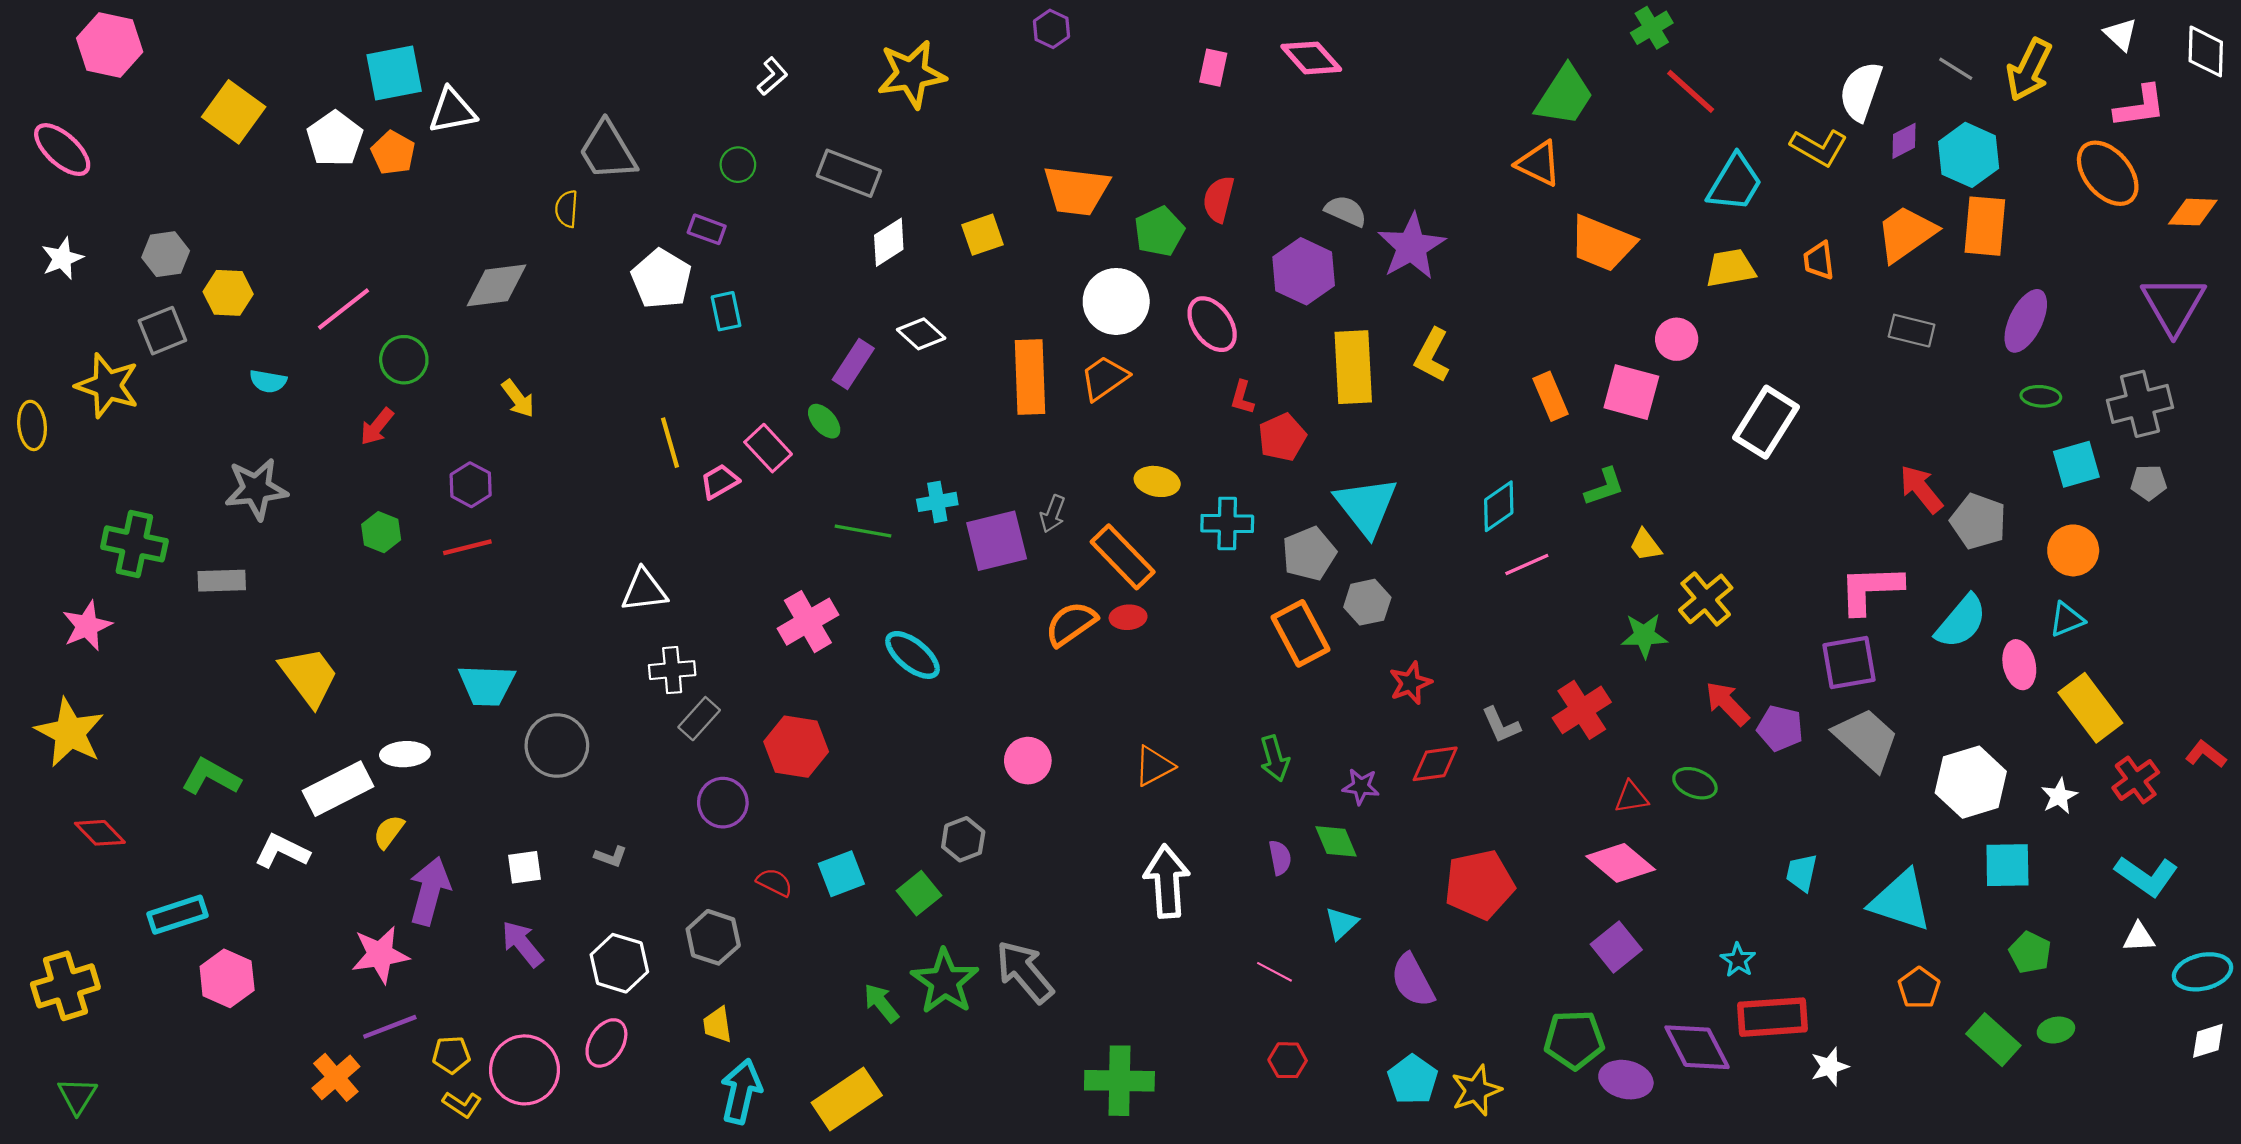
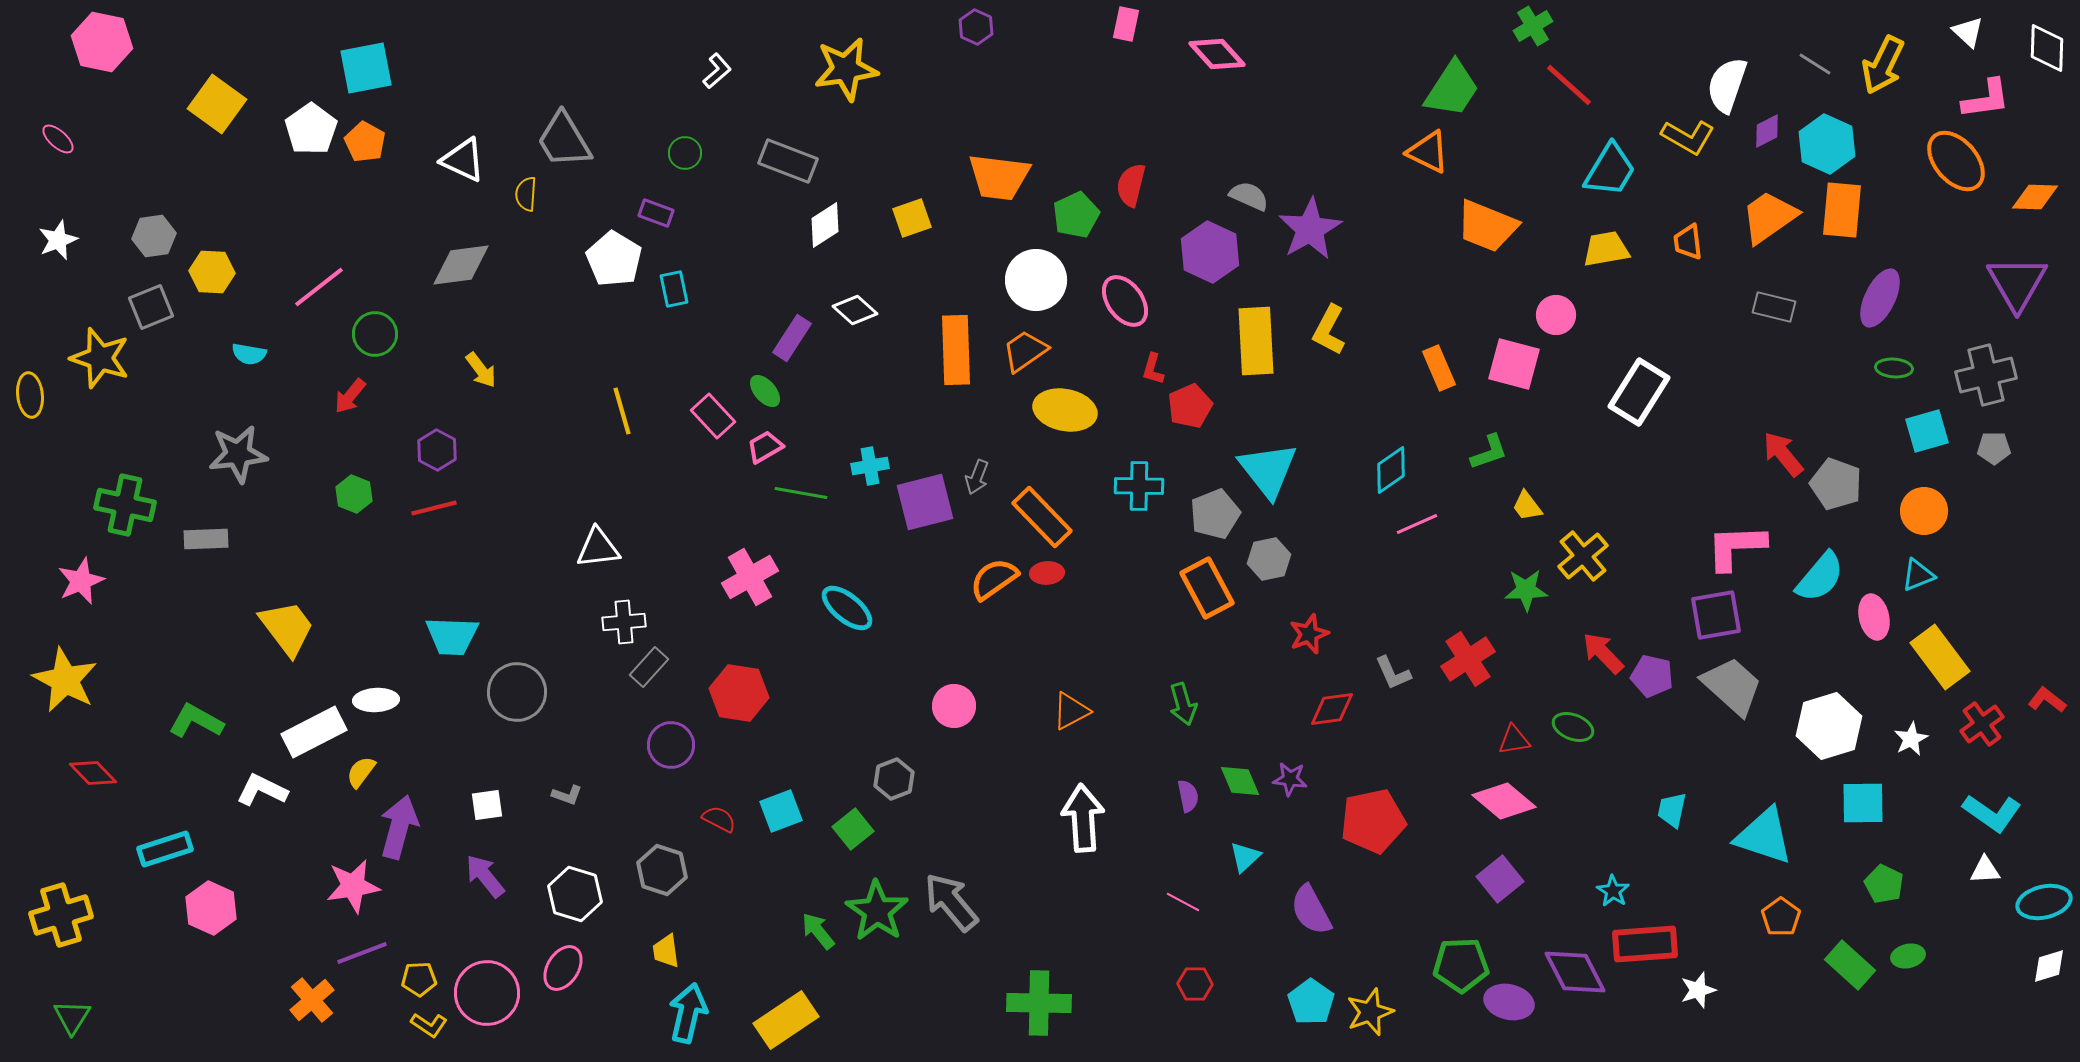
pink rectangle: (1213, 68) -> (1126, 24), moved
white triangle: (452, 111) -> (463, 160), moved, turned 36
pink ellipse: (62, 150) -> (58, 139), size x0.6
pink trapezoid: (720, 481) -> (765, 447), moved
yellow ellipse: (1157, 481) -> (1065, 410), moved, size x1.5
purple star: (1361, 786) -> (1290, 779), moved

